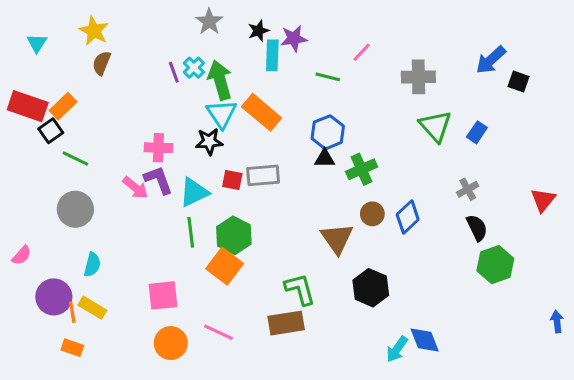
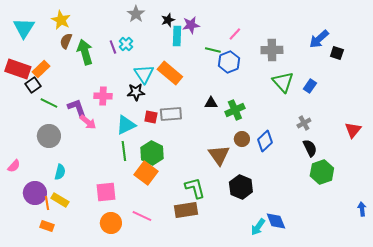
cyan triangle: (37, 43) -> (24, 28), size x1.6
green arrow: (220, 80) -> (85, 52), moved
blue hexagon: (328, 132) -> (229, 62), moved
purple L-shape: (158, 180) -> (77, 108), moved

